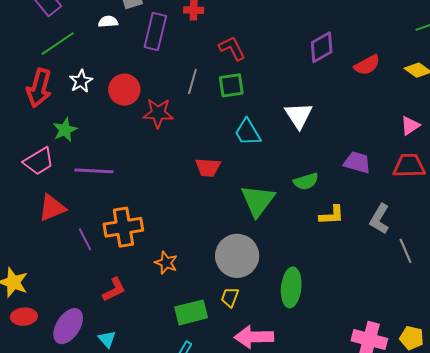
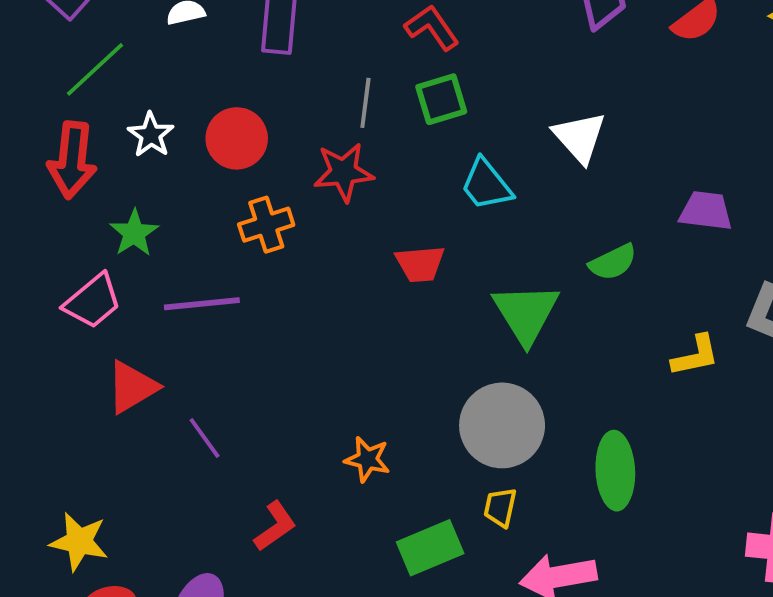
red star: (158, 113) -> (344, 172), moved
yellow L-shape: (332, 215) -> (695, 356), moved
orange cross: (123, 227) -> (266, 225), moved, size x0.7

